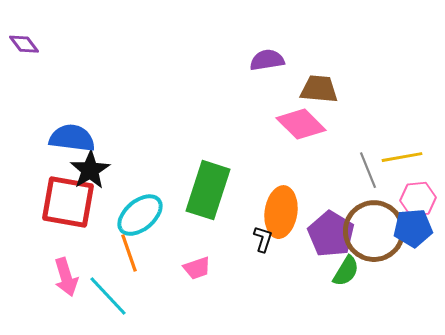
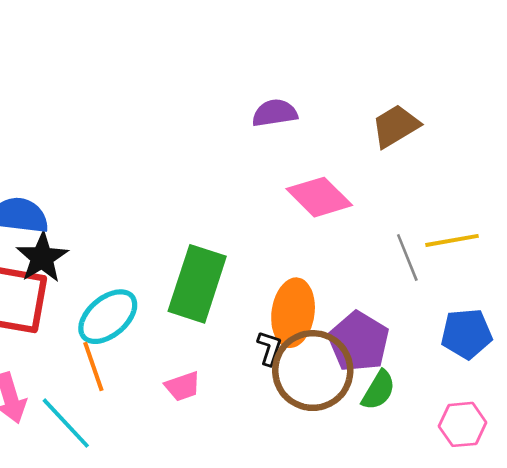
brown trapezoid: (319, 89) -> (396, 126), moved, turned -36
pink hexagon: (418, 199) -> (463, 424), moved
brown circle: (374, 231) -> (313, 371), moved

